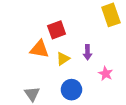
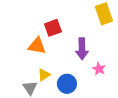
purple arrow: (87, 52) -> (82, 49), size x1.5
yellow triangle: (63, 59) -> (44, 75), moved

